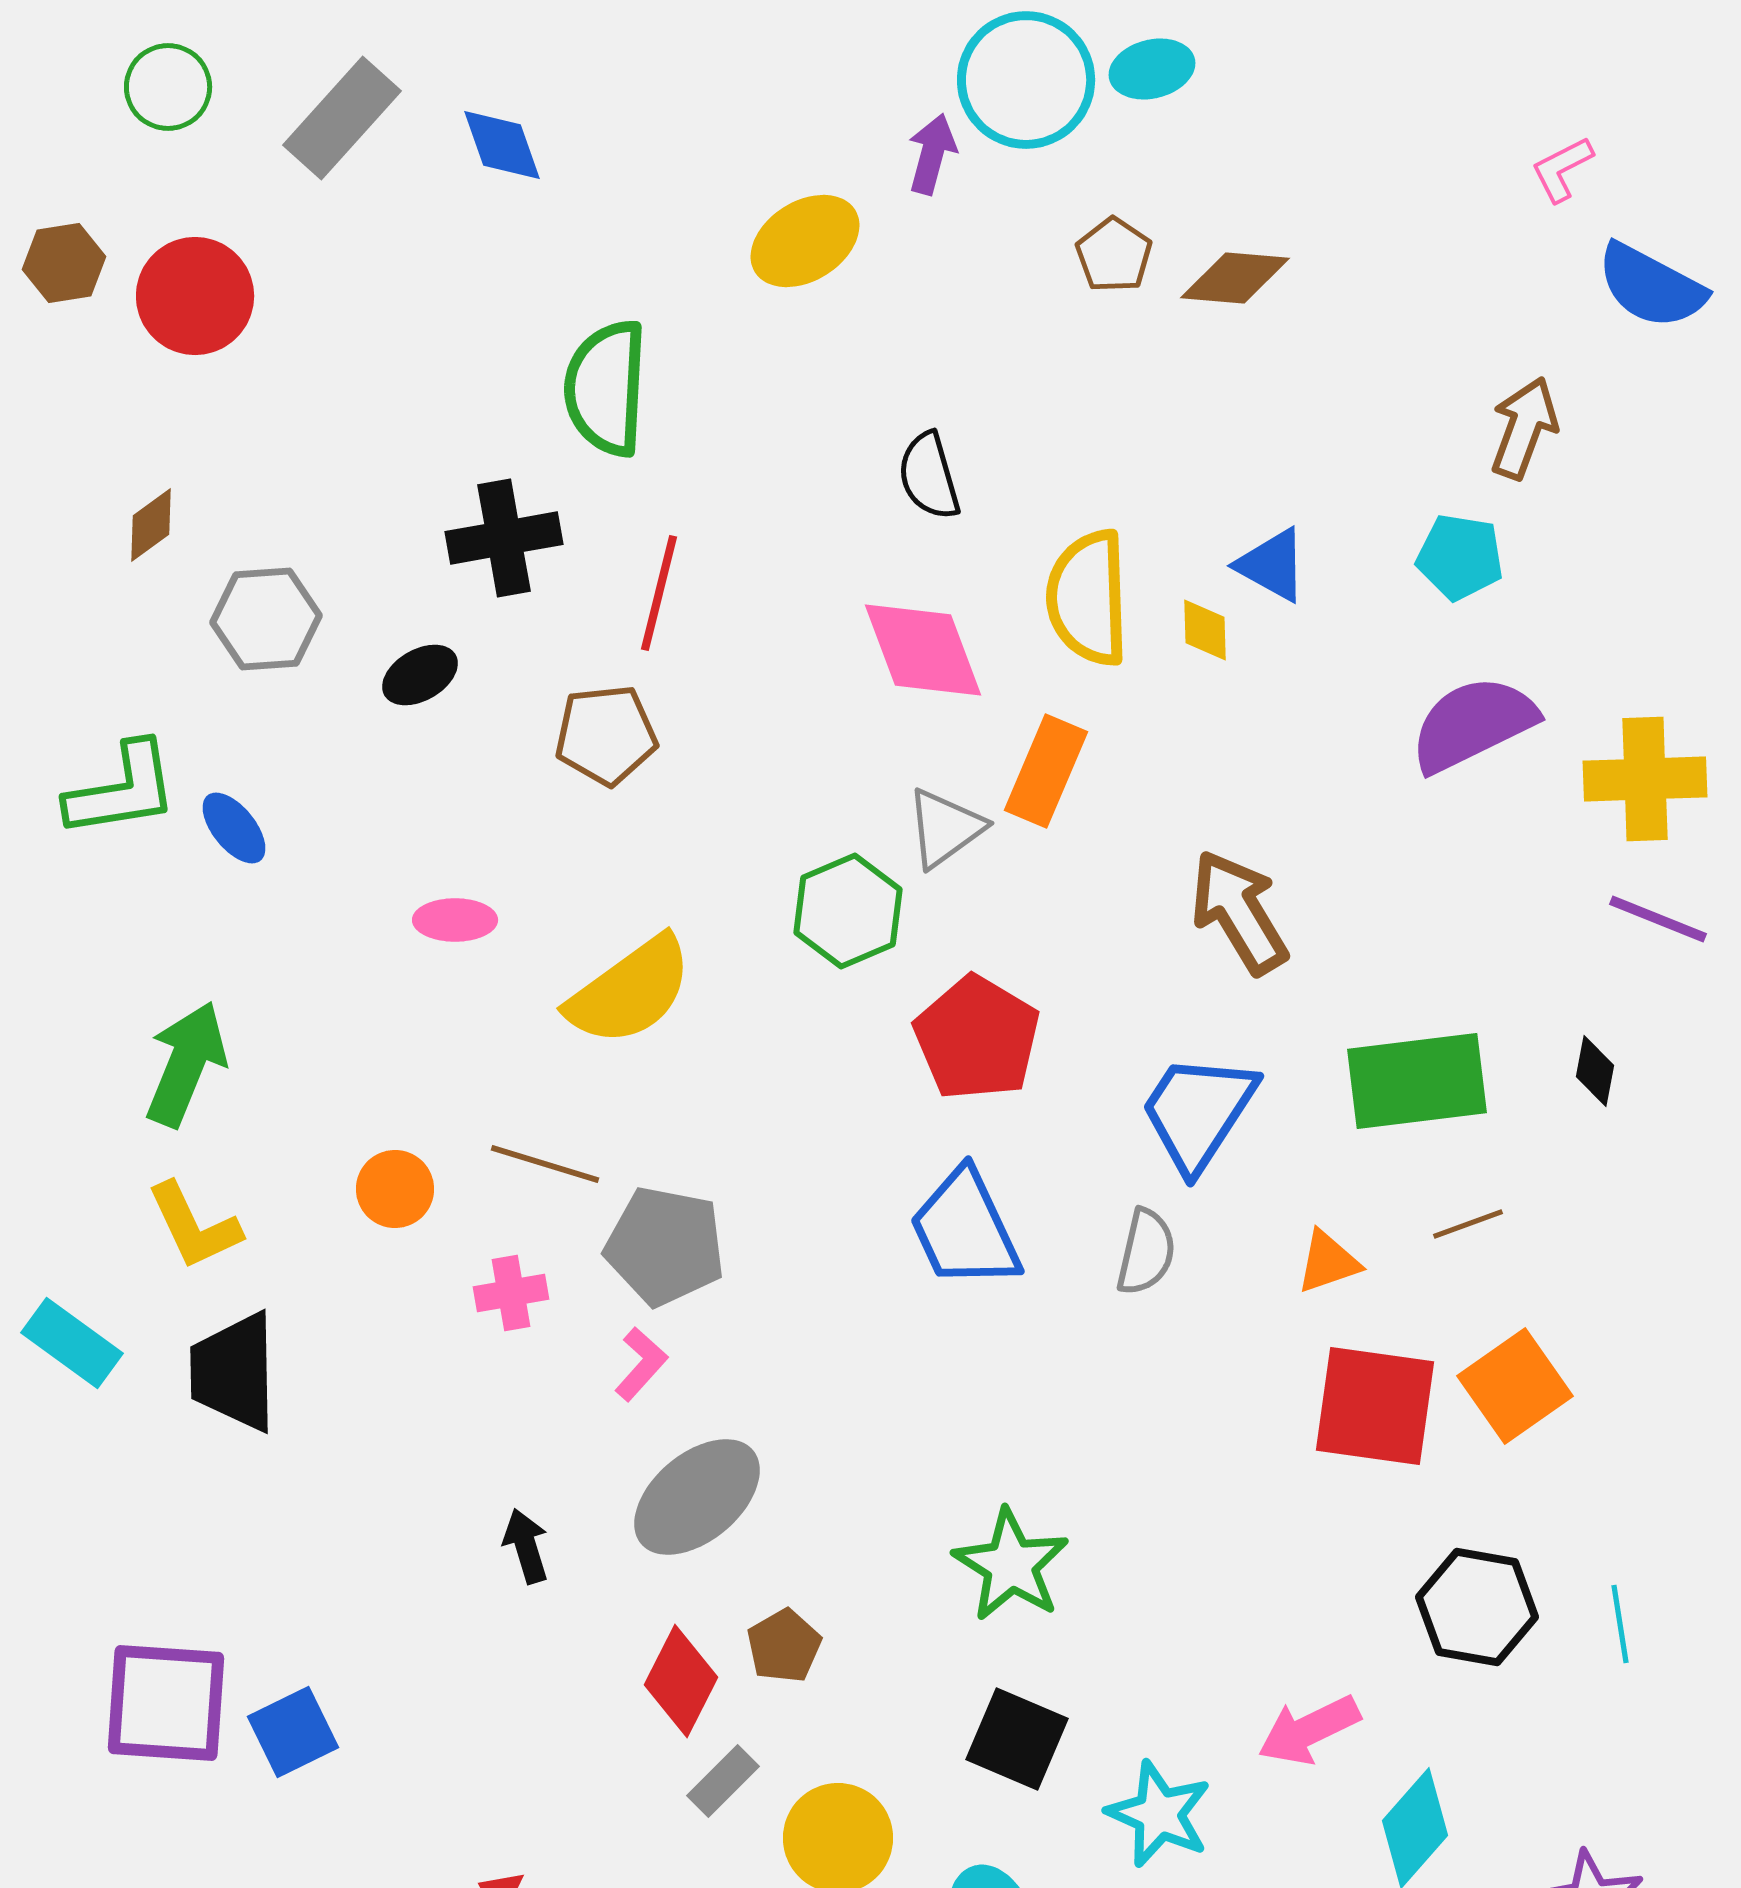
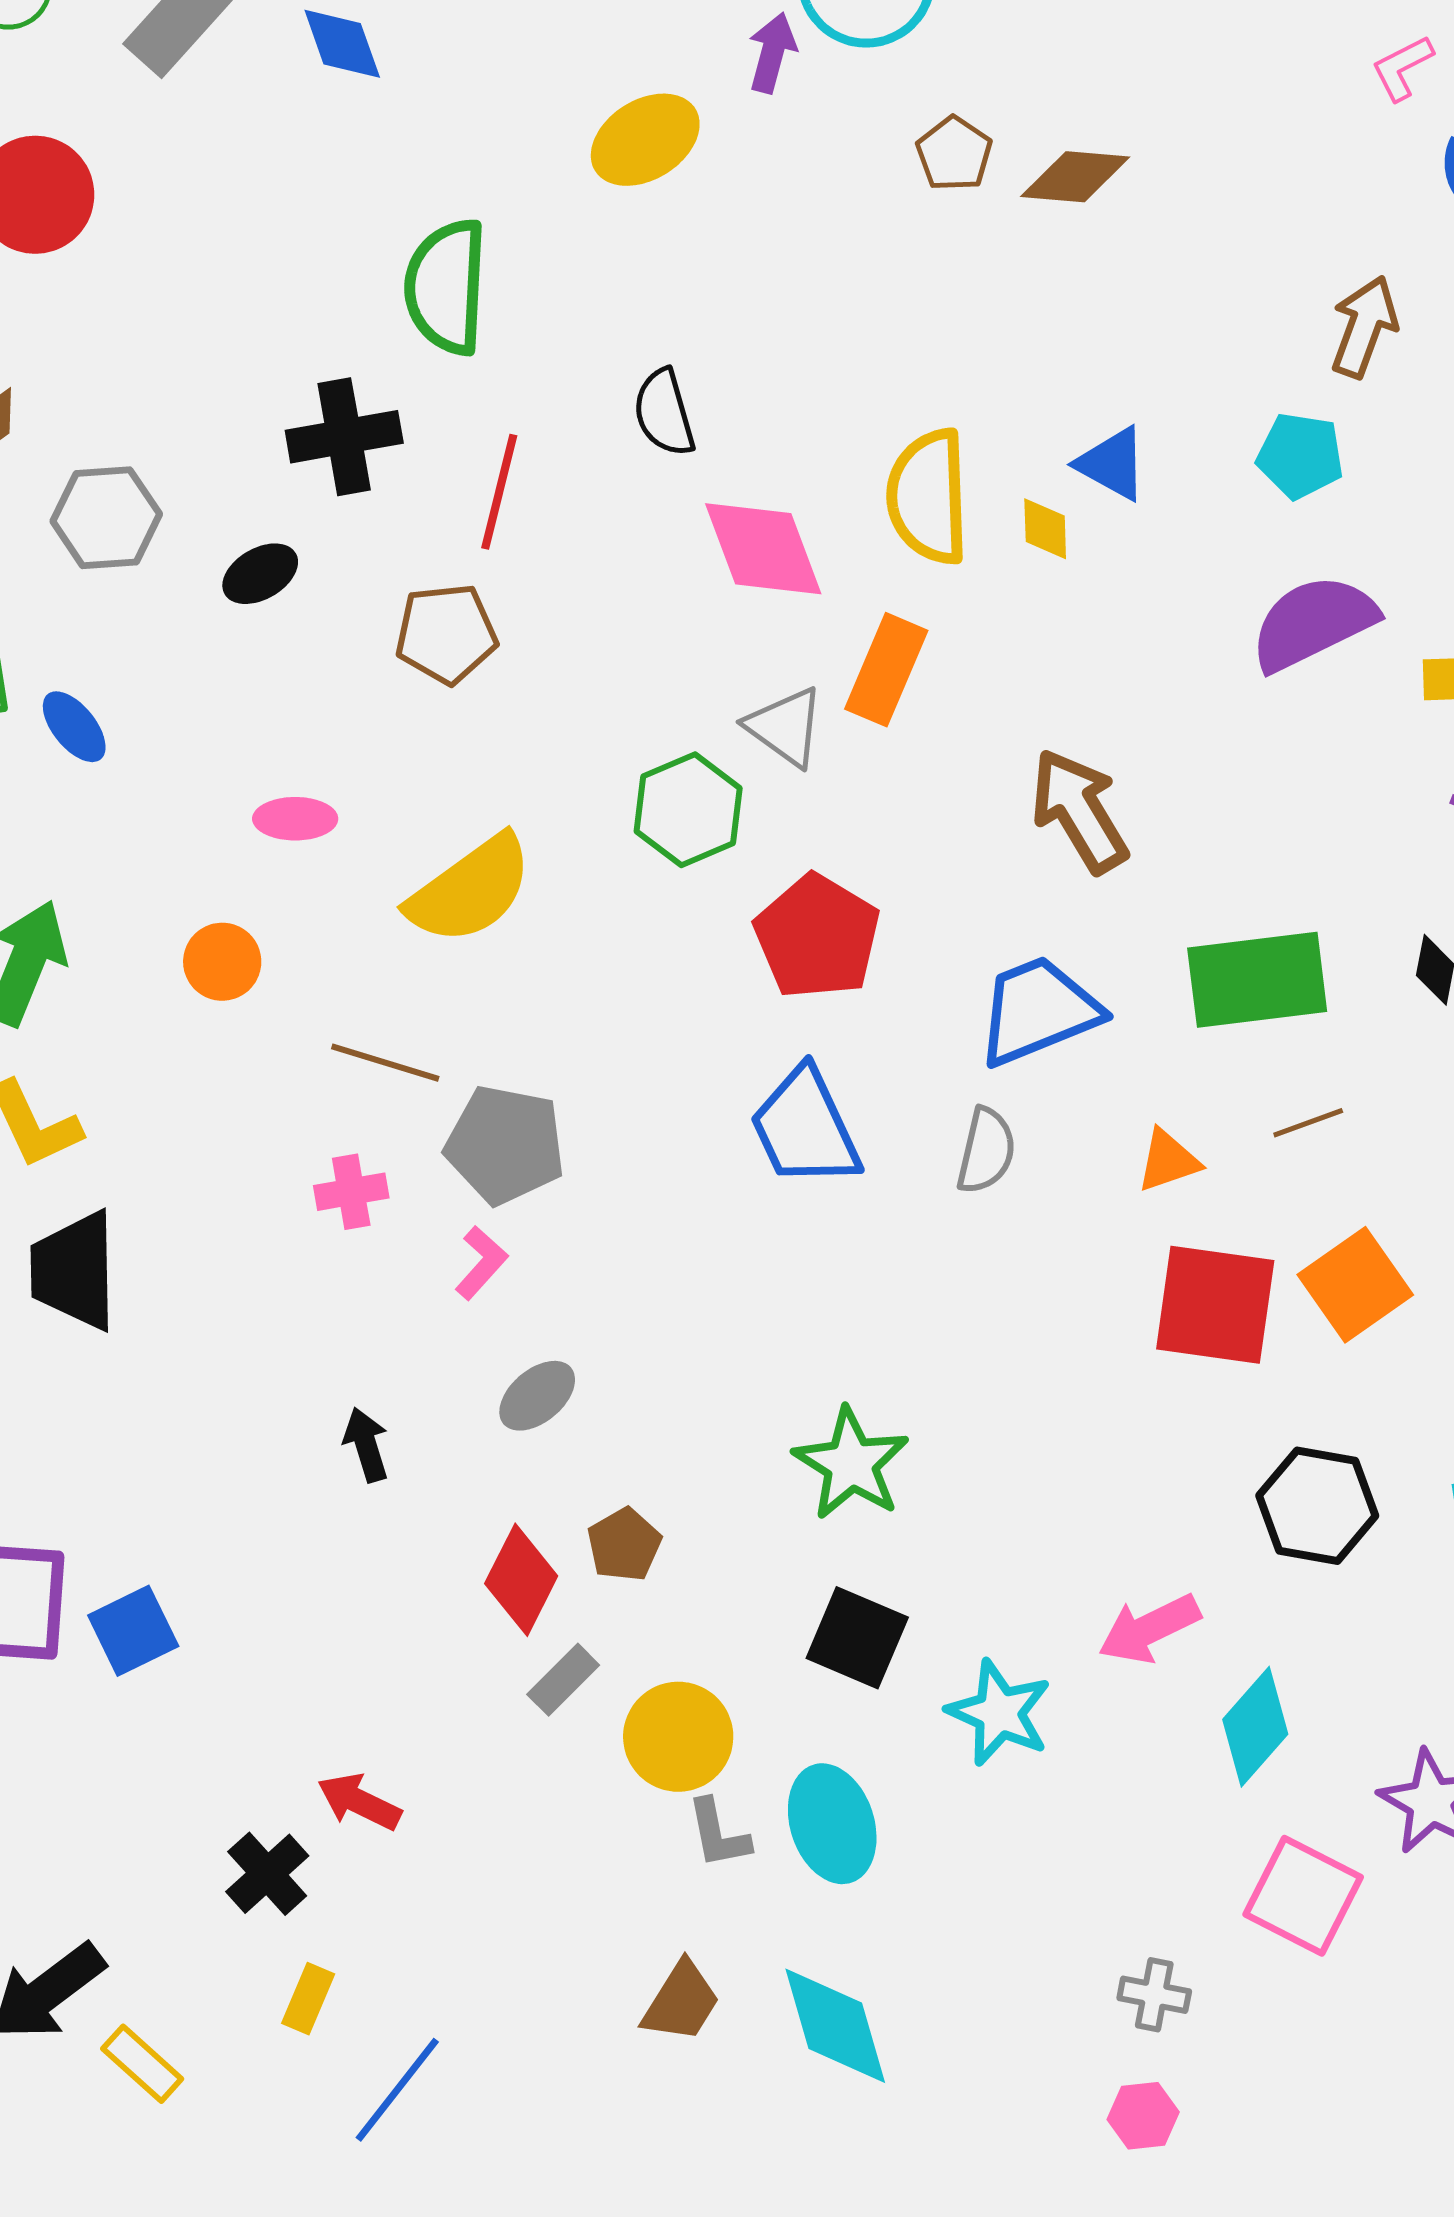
black semicircle: (929, 476) -> (664, 413), moved
gray triangle: (945, 828) -> (785, 727), turned -48
blue trapezoid: (1198, 1112) -> (1038, 1011), turned 35
orange circle: (395, 1189) -> (222, 962), moved
gray ellipse: (697, 1497) -> (537, 1396), size x0.6

